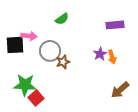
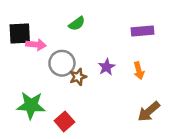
black square: (15, 45) -> (20, 33), moved
purple star: (100, 54) -> (107, 67), moved
red square: (36, 98) -> (64, 121), moved

